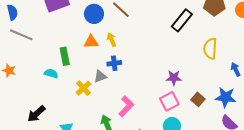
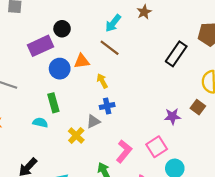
blue circle: (94, 14) -> (60, 69), moved
orange triangle: (91, 42) -> (82, 61), moved
brown square: (198, 99) -> (198, 107), moved
pink square: (169, 101) -> (157, 147), moved

